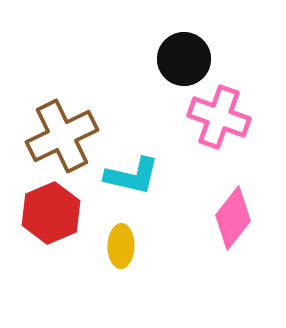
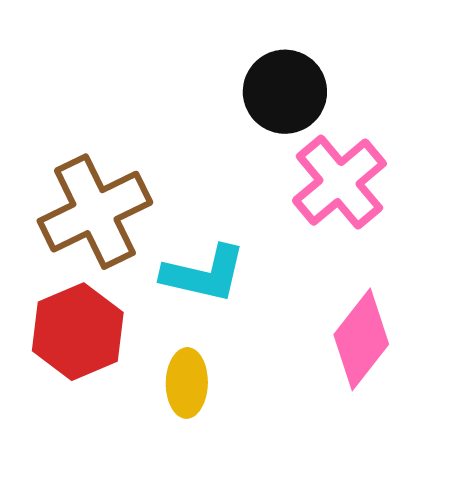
pink cross: (219, 117) -> (339, 182), turned 30

